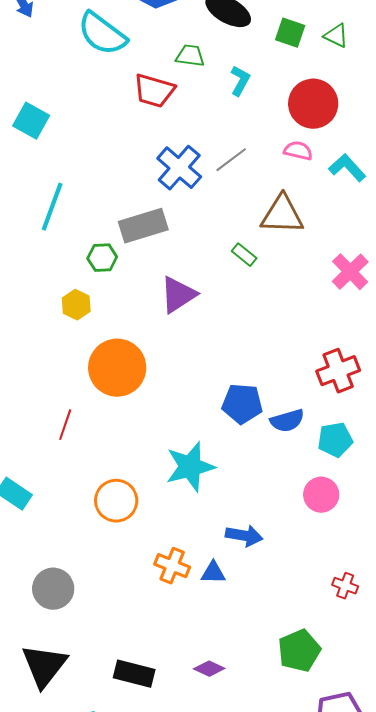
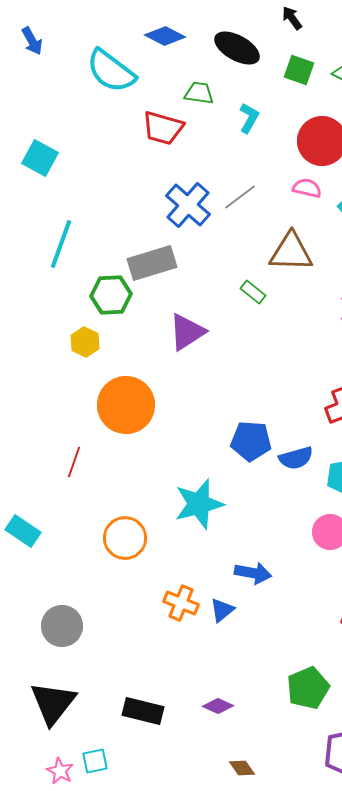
green hexagon: (102, 258) -> (111, 295), size x1.4
blue triangle: (213, 573) -> (222, 610), turned -40

